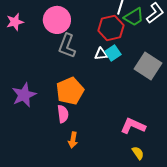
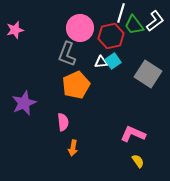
green trapezoid: (134, 17) -> (134, 25), turned 85
pink circle: (57, 20) -> (80, 28), moved
orange pentagon: (70, 91) -> (76, 85), moved

